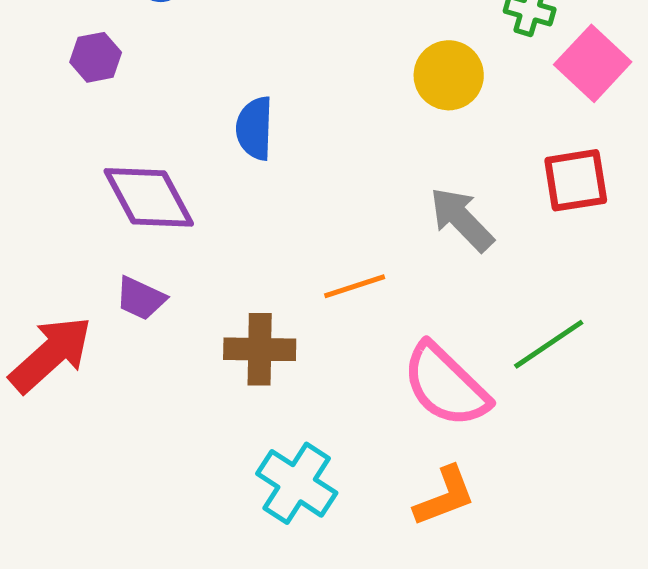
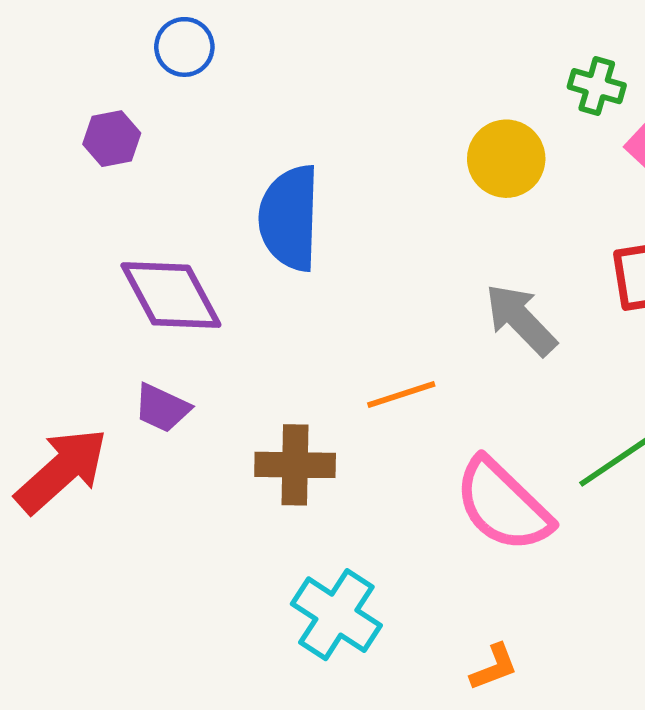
blue semicircle: (255, 128) -> (289, 218), size x1.5
orange L-shape: (445, 496) -> (494, 667), moved, size x0.7

